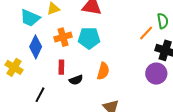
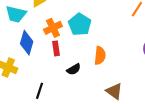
cyan pentagon: (89, 38) -> (80, 24), turned -30
red rectangle: (61, 67) -> (56, 48), moved

